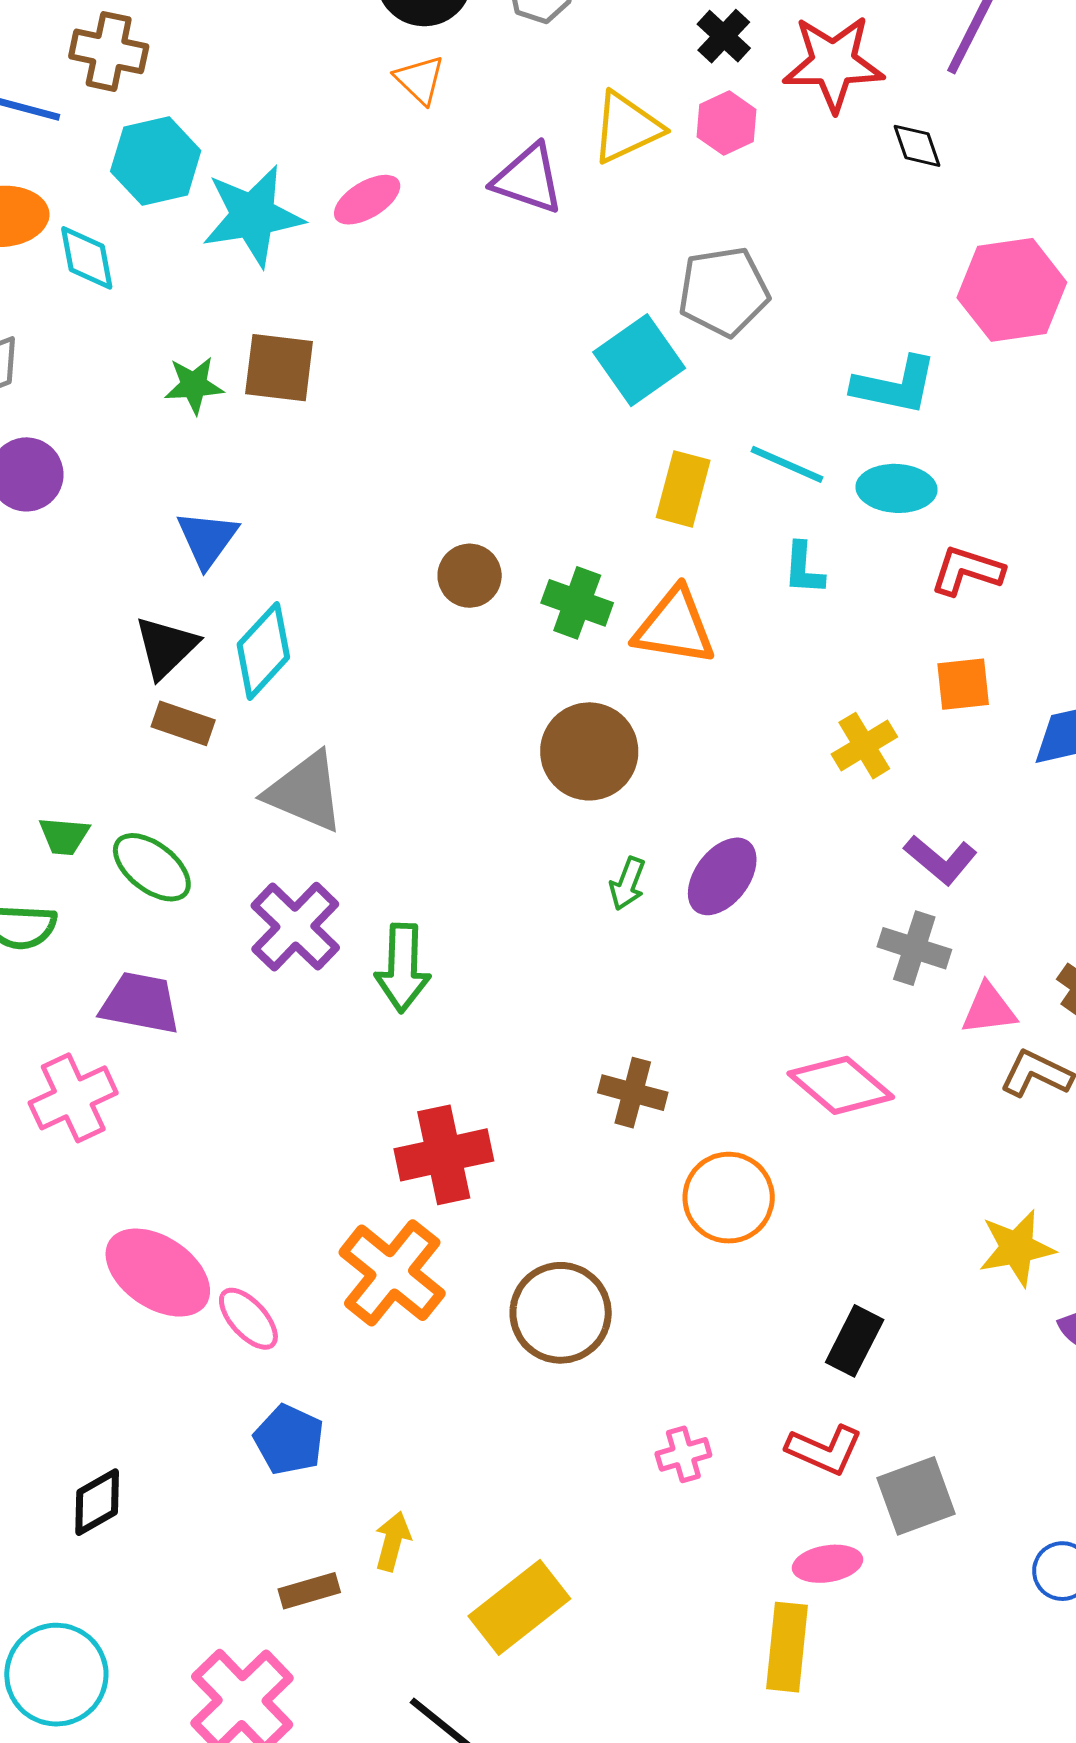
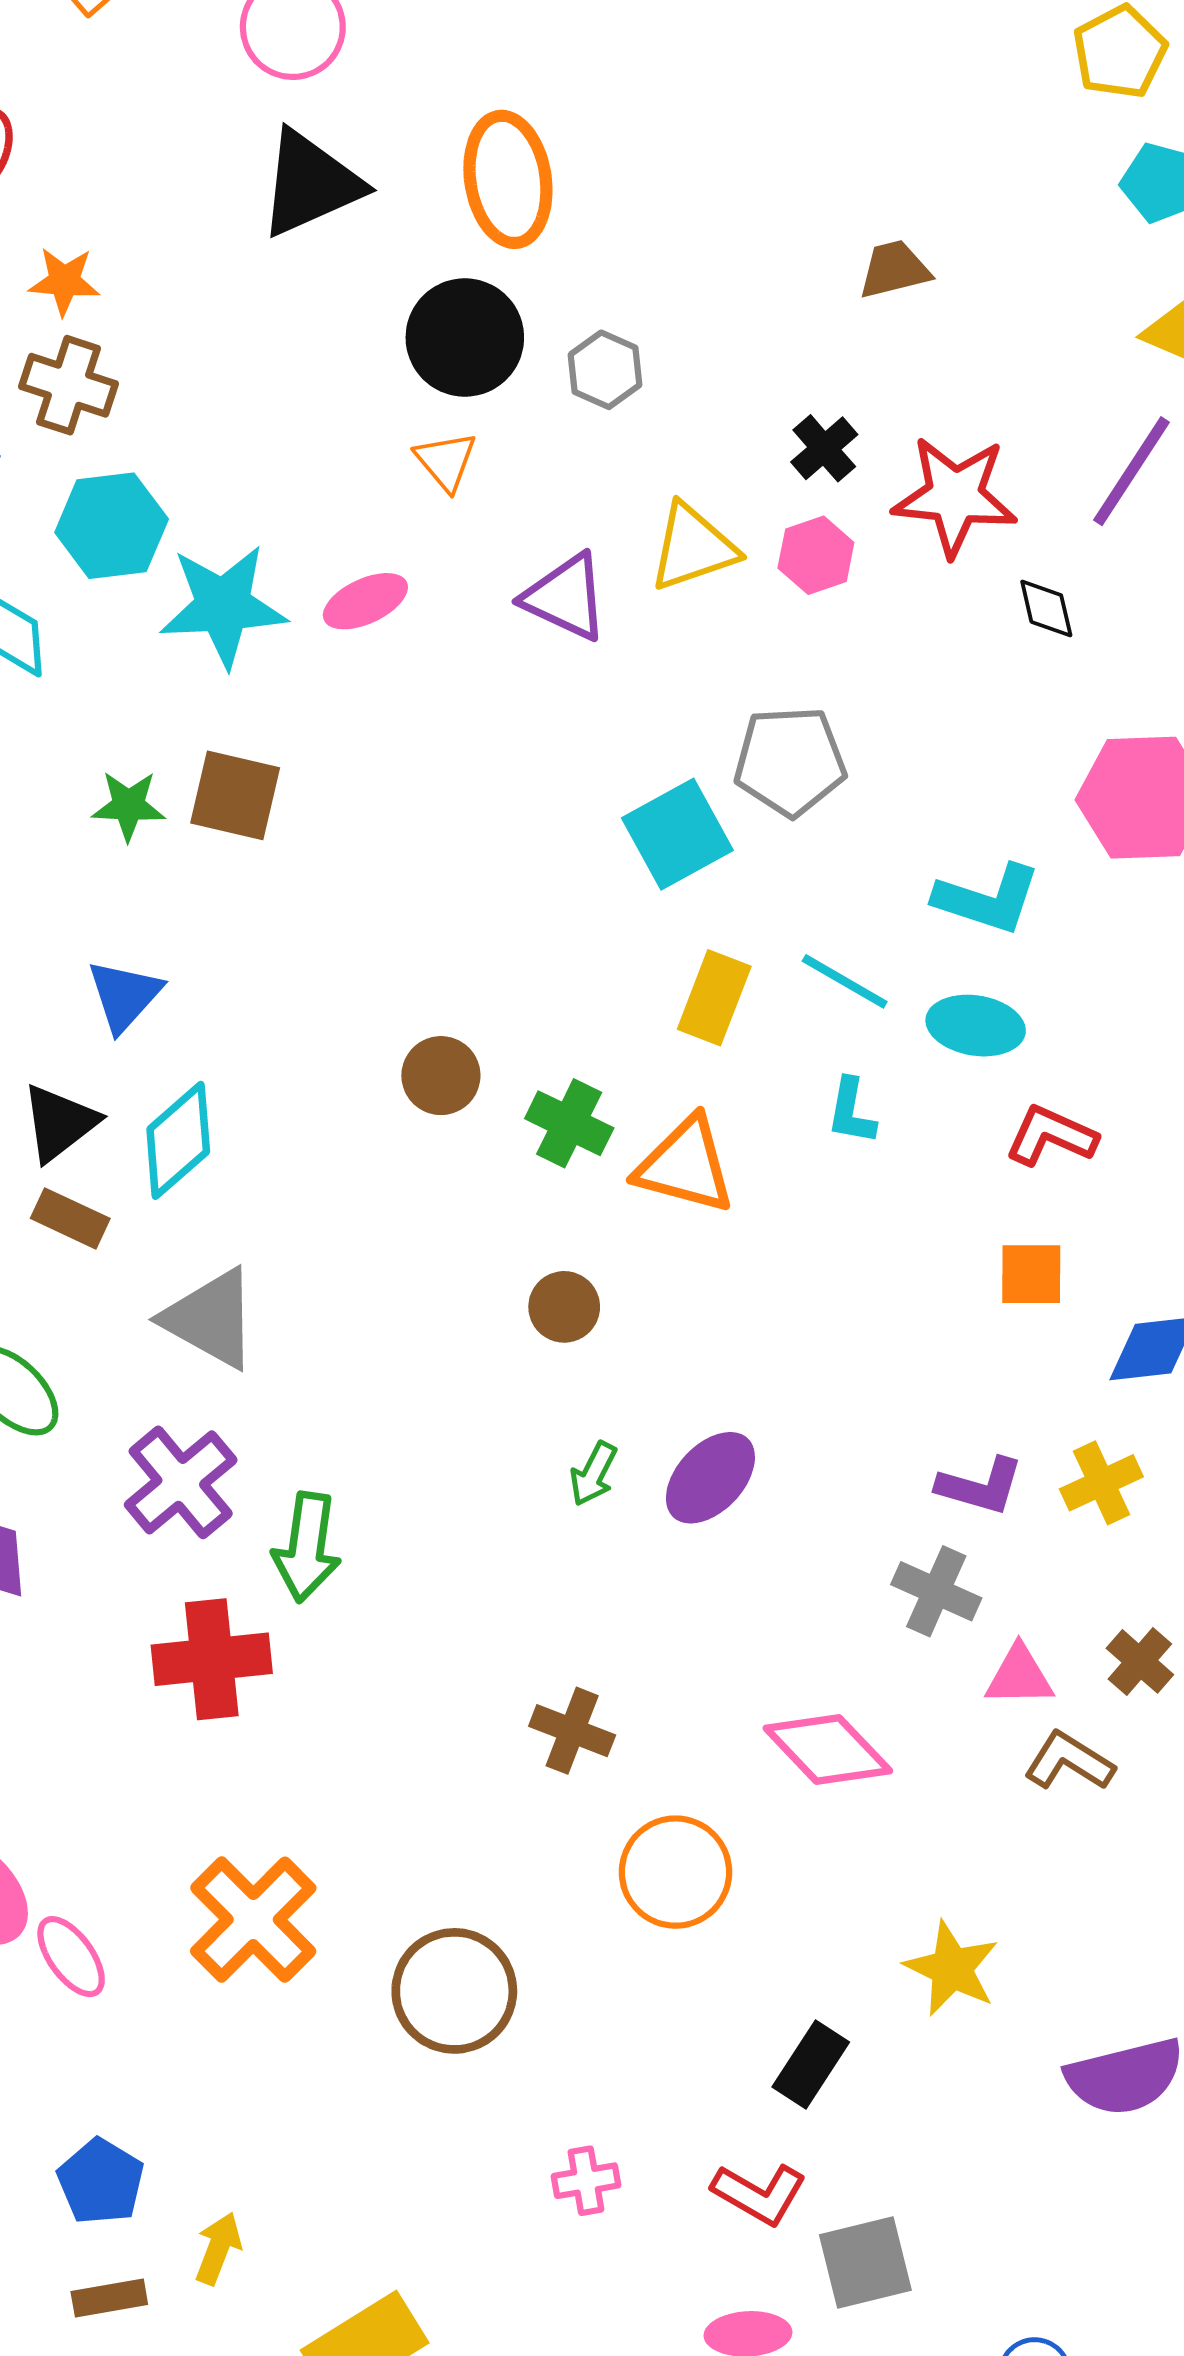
yellow cross: (864, 746) -> (1101, 1483), moved
brown circle: (589, 751) -> (564, 1307), size x0.6
purple L-shape: (941, 860) -> (980, 1486), turned -30
red cross: (444, 1155) -> (212, 1659), moved
yellow star: (1017, 1248) -> (952, 1968), moved, turned 30
blue pentagon: (289, 1440) -> (101, 2182), moved

